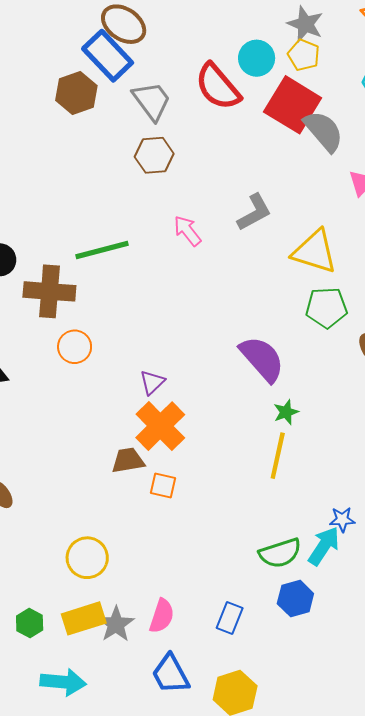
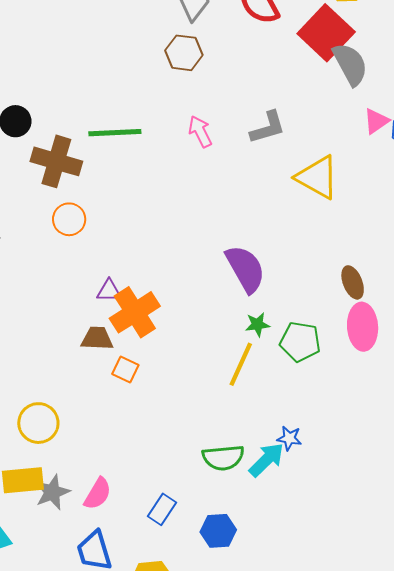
green pentagon: (326, 308) -> (300, 342), moved
purple triangle: (152, 382) -> (109, 291), moved, turned 32
blue hexagon: (295, 599) -> (218, 531), moved

